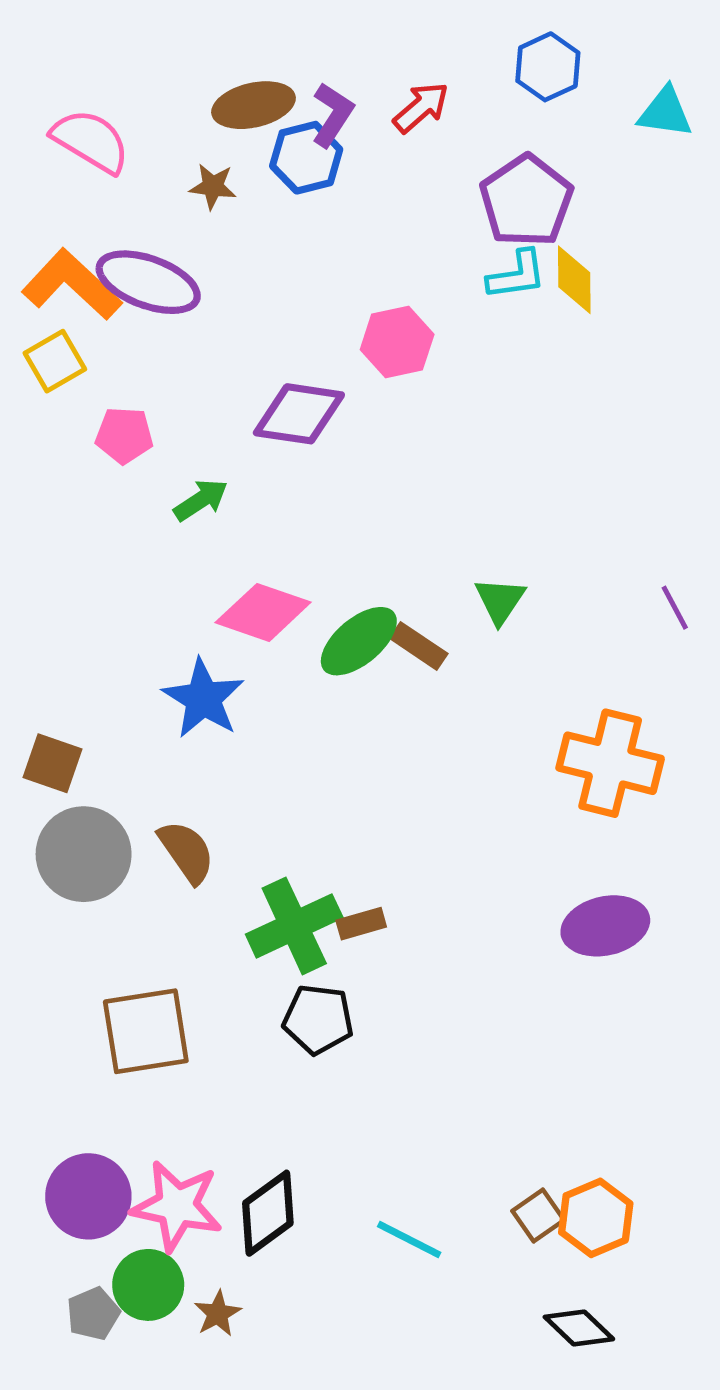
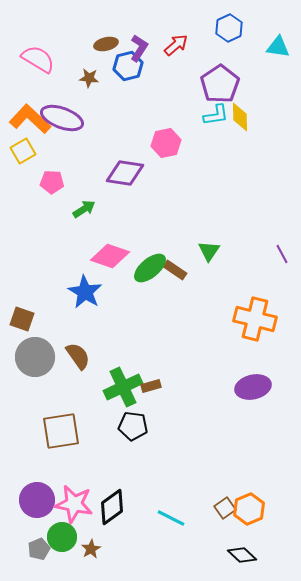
brown ellipse: (254, 105) -> (106, 44), size x0.7

